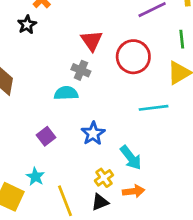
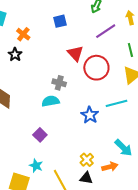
red triangle: (92, 41) -> (75, 53), moved
blue star: (93, 133) -> (90, 115), moved
cyan arrow: (131, 158) -> (123, 148), moved
black triangle: (100, 202) -> (86, 178), turned 40

